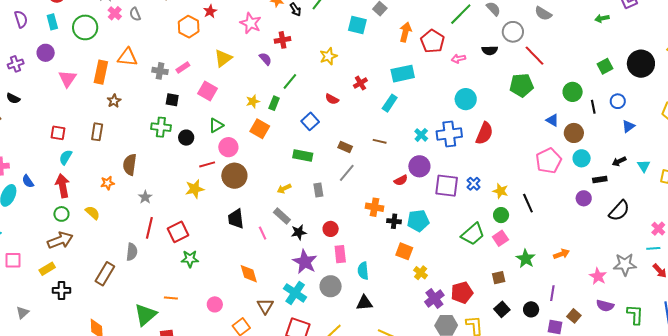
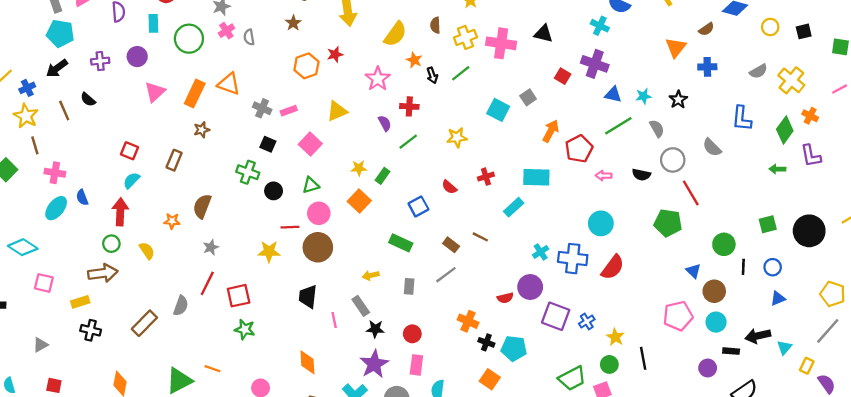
green line: (290, 81) -> (408, 142), moved
brown line: (380, 141) -> (480, 237), moved
black arrow: (619, 161) -> (758, 336), size x1.5

